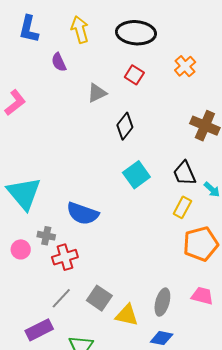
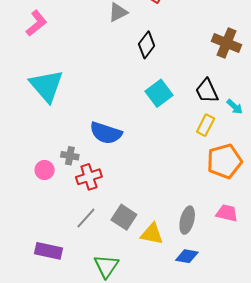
cyan triangle: (24, 193) -> (46, 86), moved
purple rectangle: (39, 330) -> (48, 251), moved, turned 40

